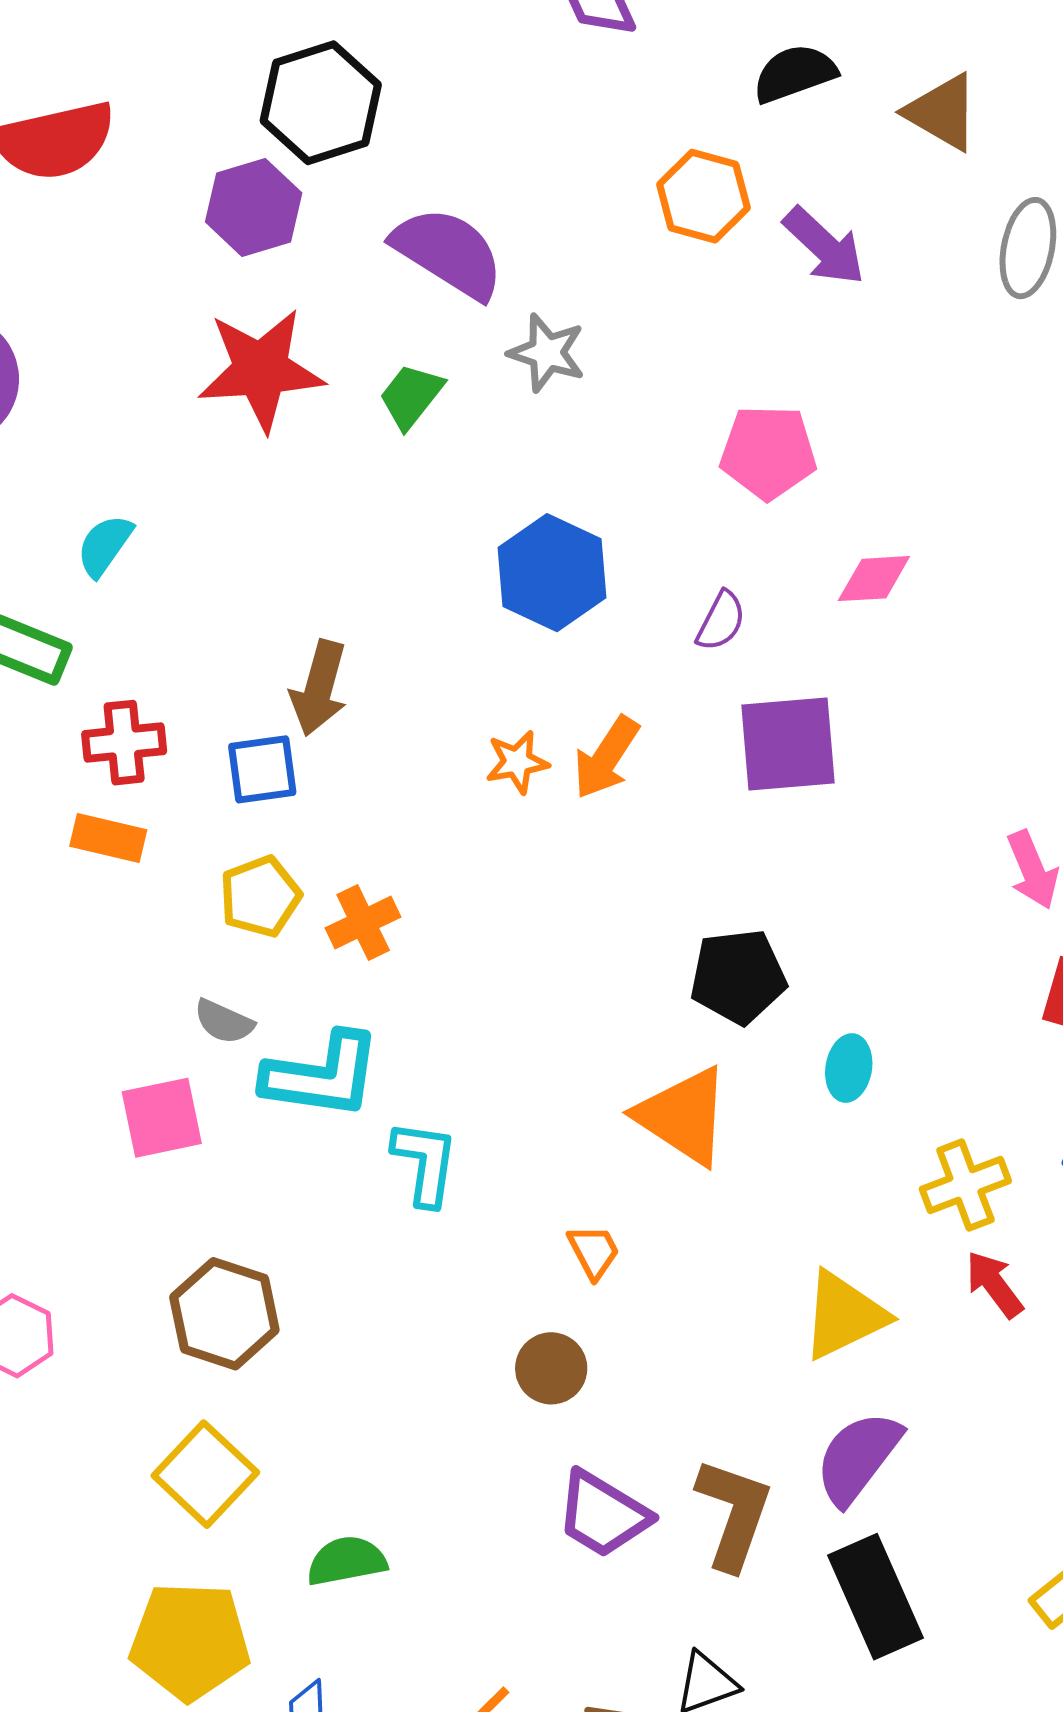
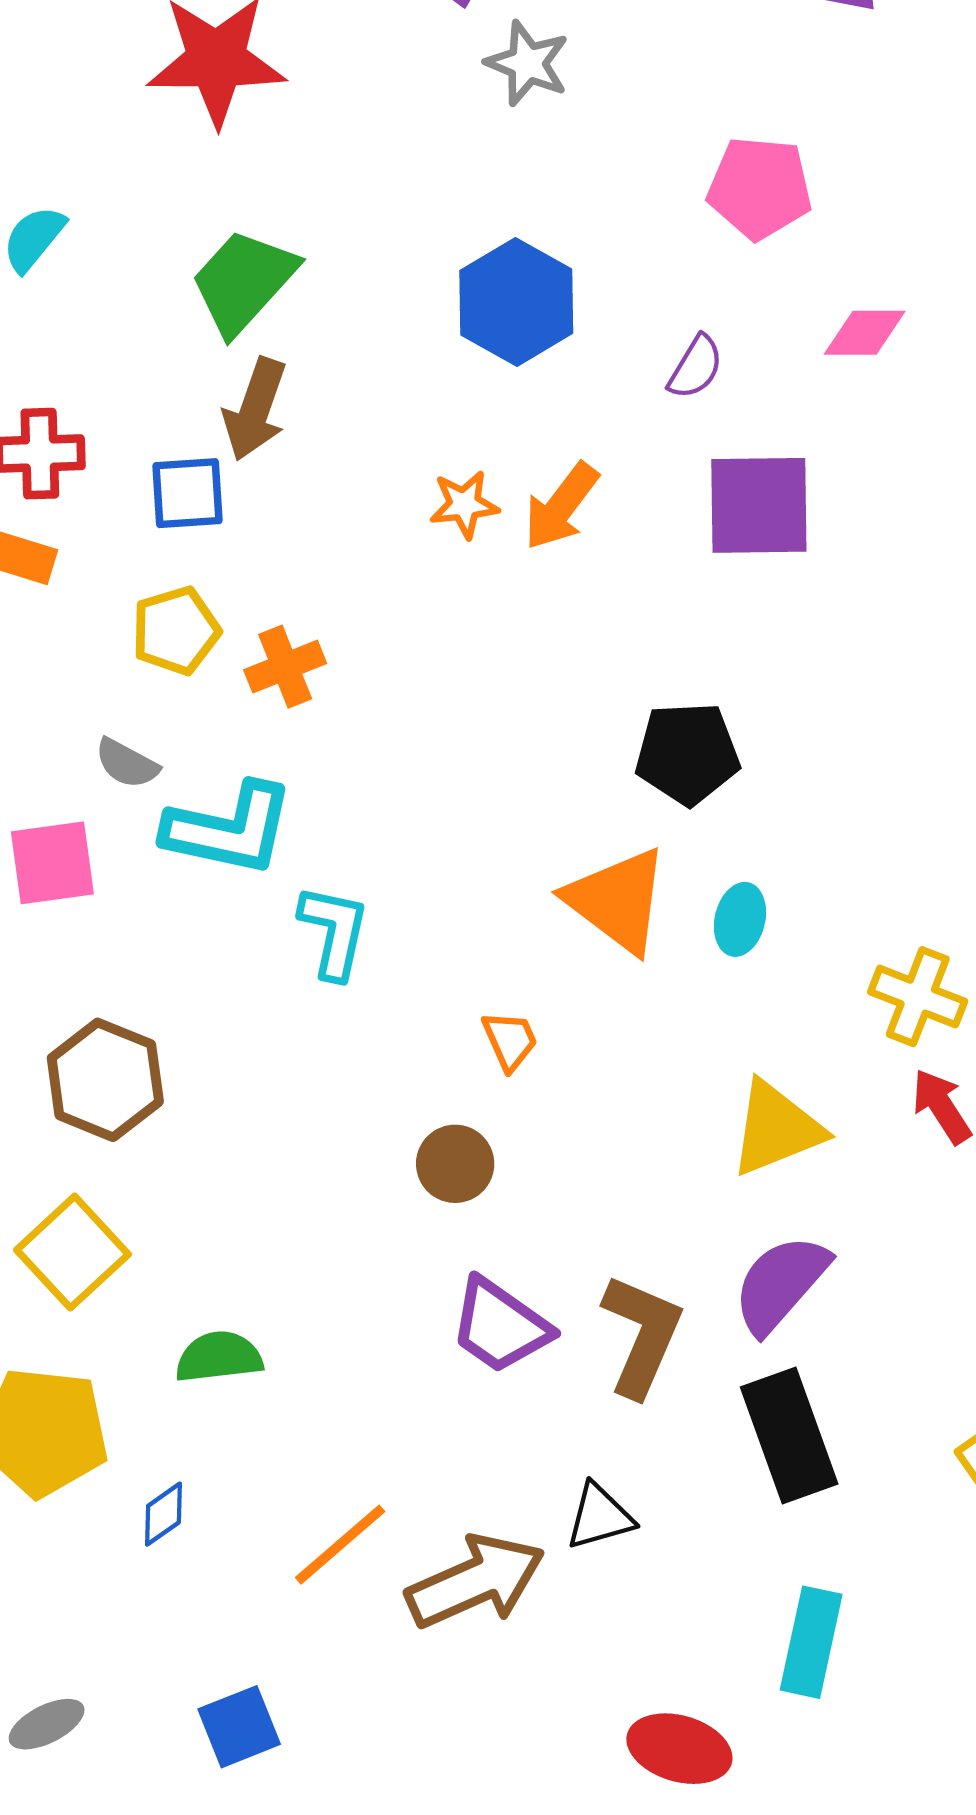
green trapezoid: (411, 396) -> (243, 282), moved, size x1.5
cyan ellipse: (849, 1068) -> (740, 919), moved
yellow cross: (965, 1185) -> (918, 997), turned 38

